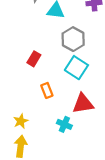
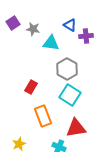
orange rectangle: (47, 90) -> (43, 116), size x1.5

